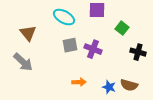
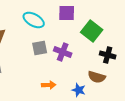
green square: (122, 28) -> (92, 31), size x1.5
brown semicircle: (129, 85) -> (97, 77), moved

